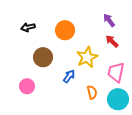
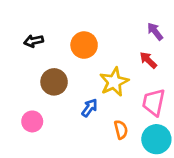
purple arrow: (109, 20) -> (155, 31), moved

